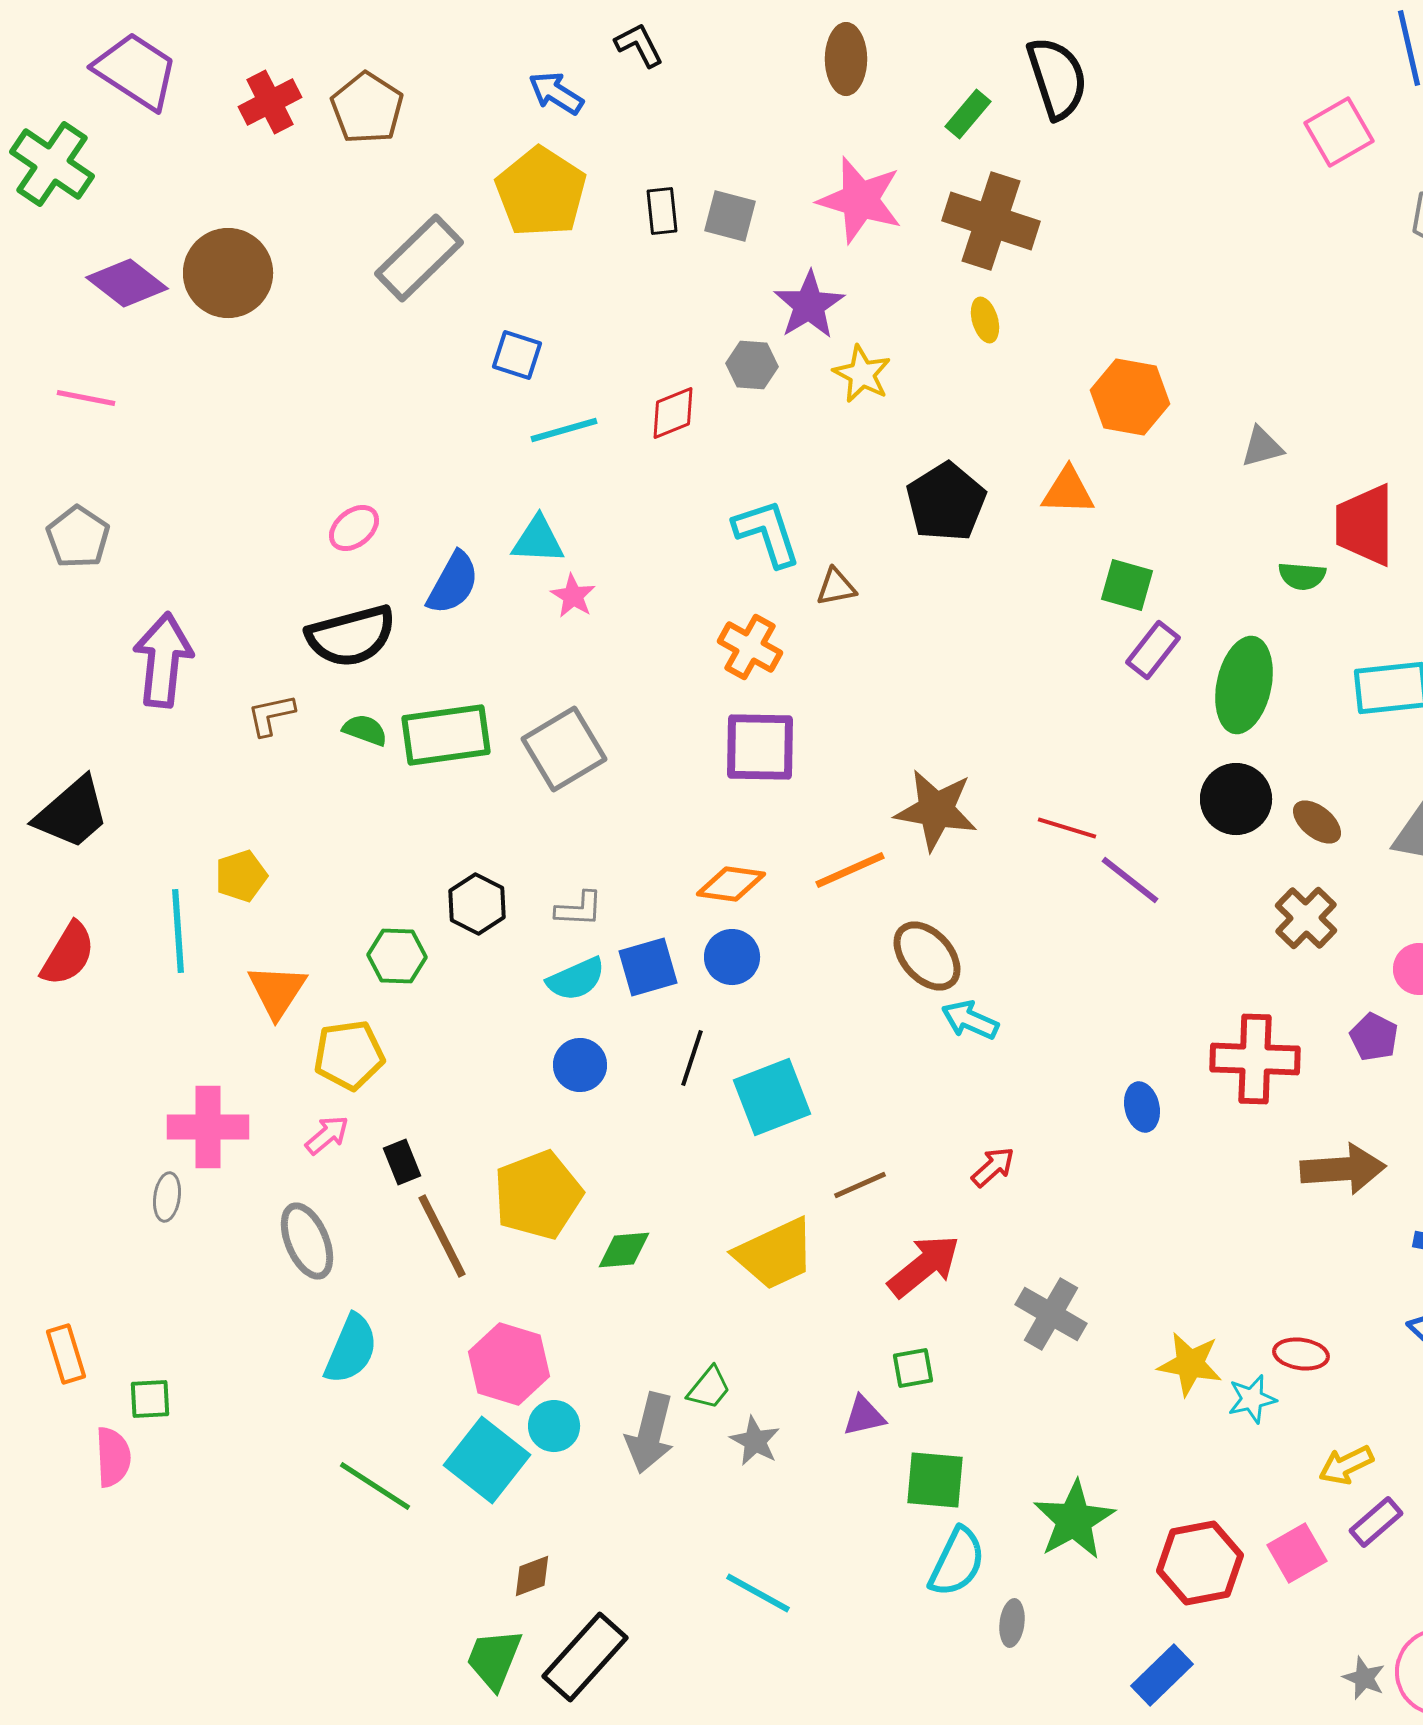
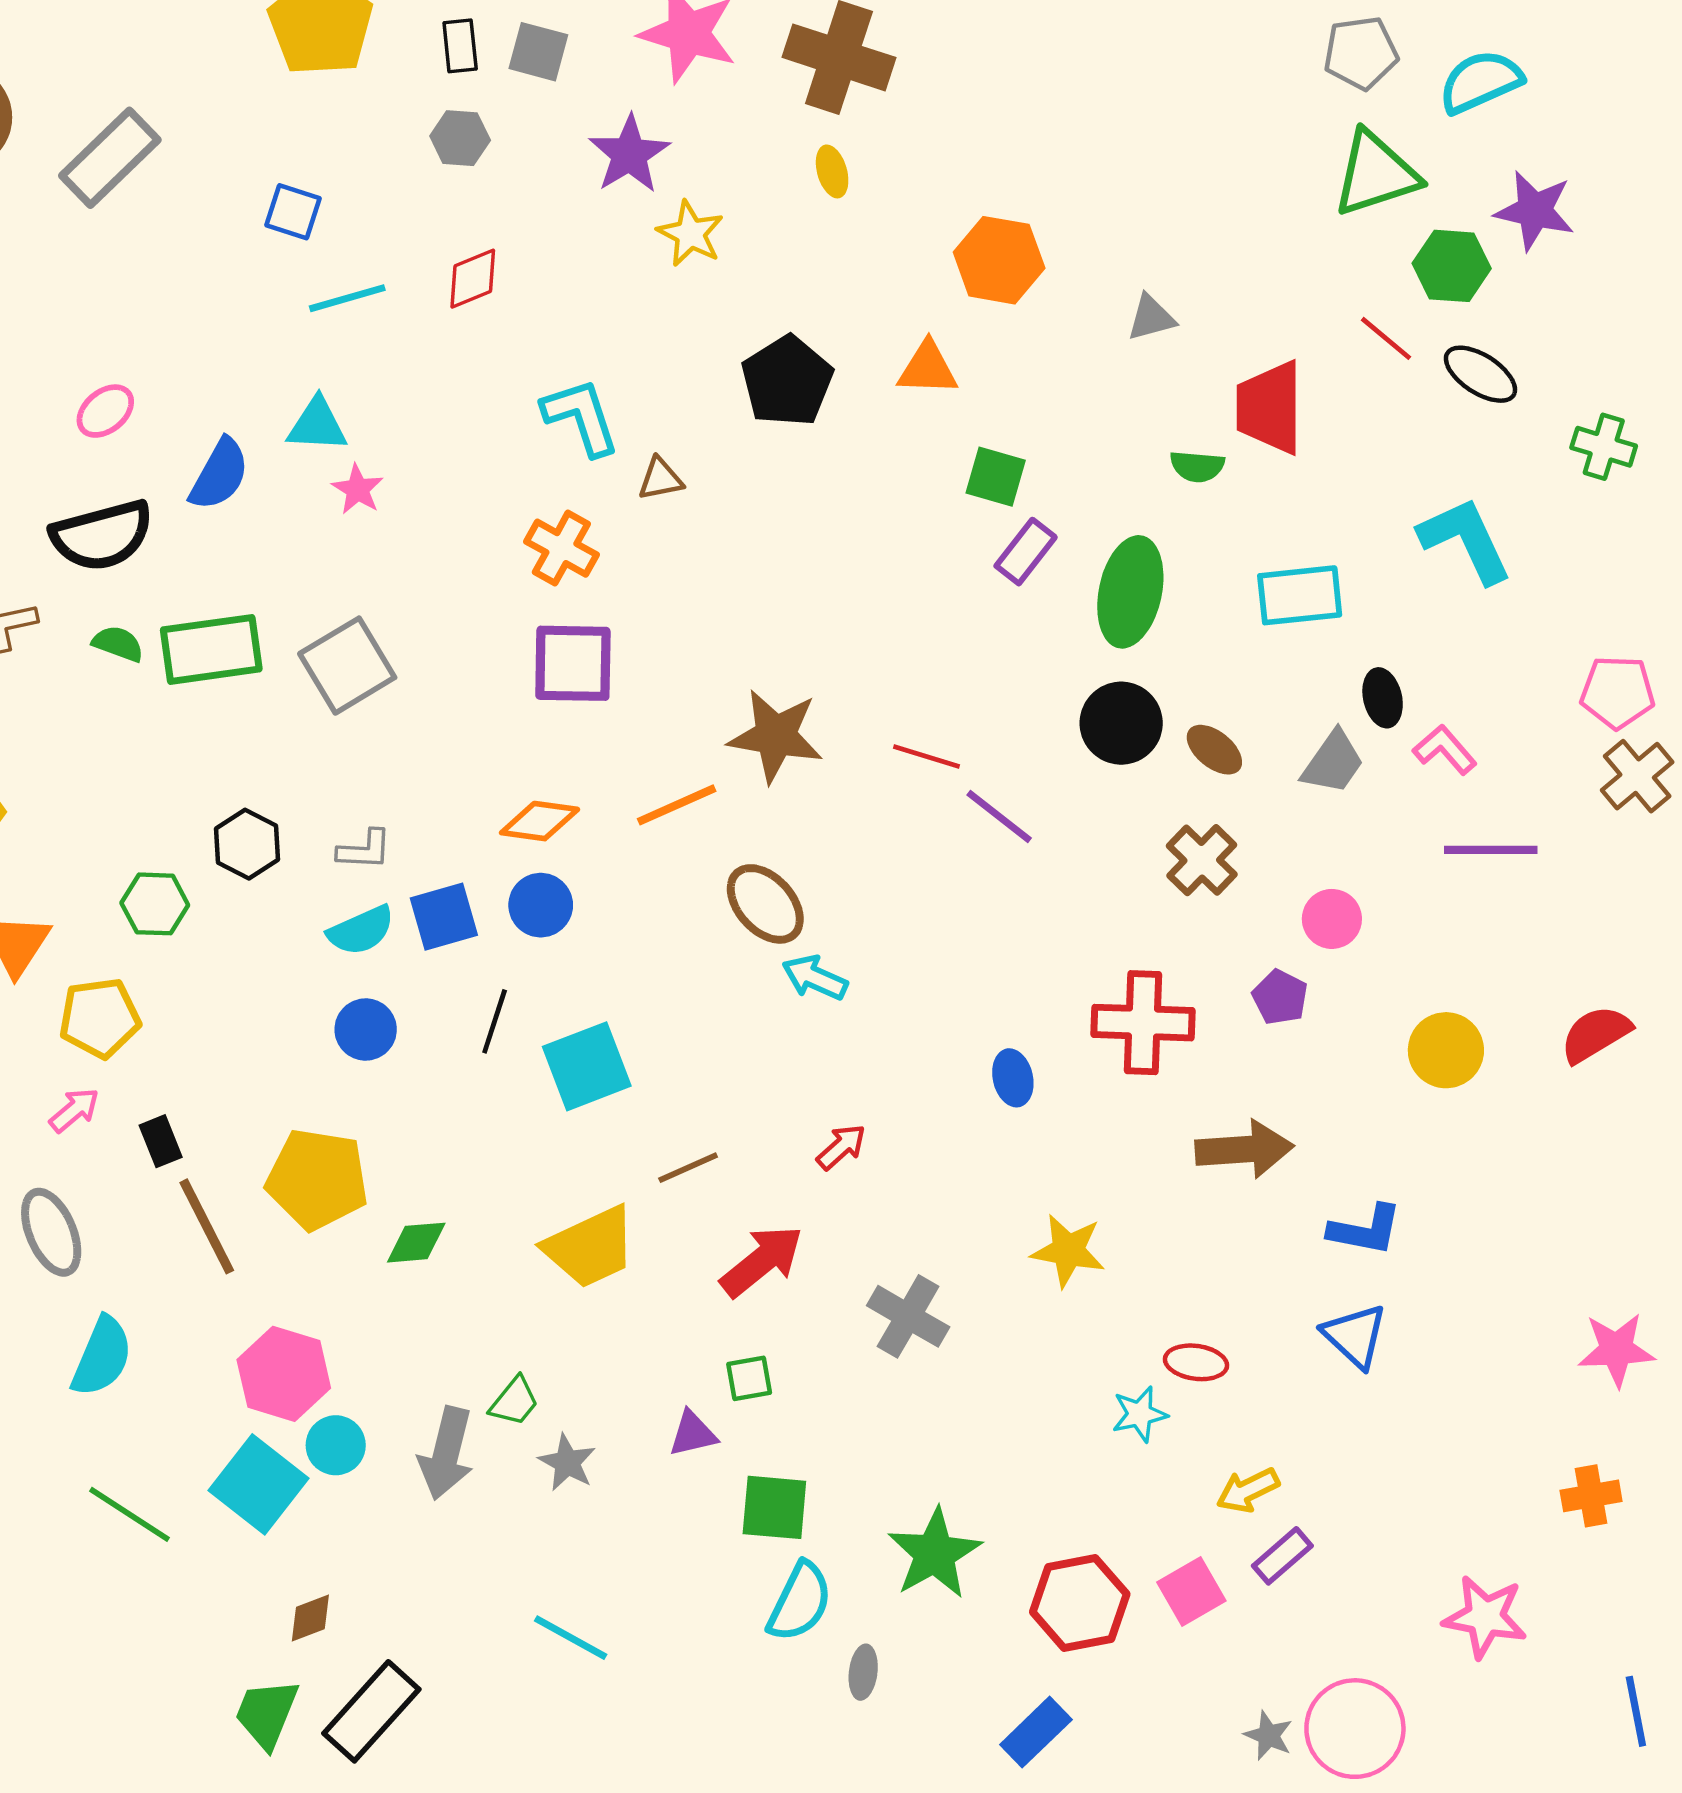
gray rectangle: (419, 258) -> (110, 158), moved
gray hexagon: (752, 365) -> (460, 138), moved
yellow pentagon: (538, 1195) -> (317, 1179), turned 30
yellow star: (1190, 1364) -> (1068, 1251), moved

